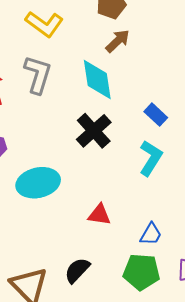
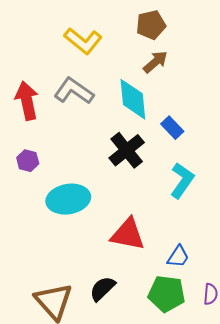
gray L-shape: (38, 74) -> (74, 91), turned -75
blue rectangle: (156, 115) -> (172, 128), moved
red triangle: (99, 215) -> (128, 234), size x1.5

